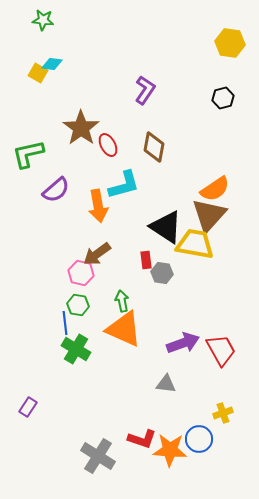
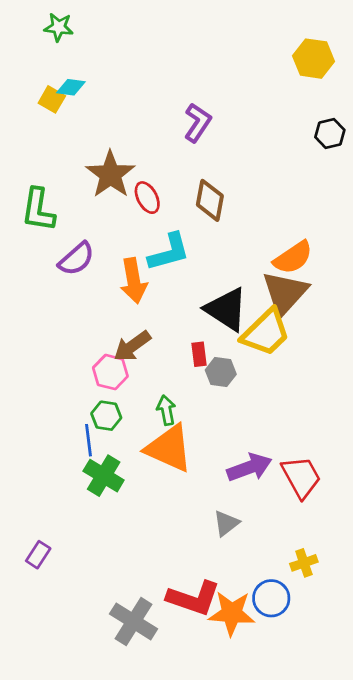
black hexagon: (223, 98) -> (330, 134), moved
green L-shape: (28, 154) -> (38, 210), turned -68
yellow trapezoid: (195, 244) -> (266, 333), turned 126
gray triangle: (166, 384) -> (226, 523), turned -45
red L-shape: (142, 439) -> (194, 598), size x1.4

